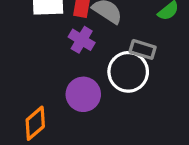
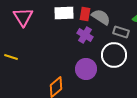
gray rectangle: (143, 49) -> (121, 32), moved

